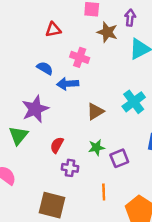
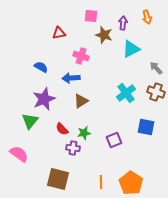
blue semicircle: (45, 68) -> (41, 67), moved
brown triangle: (95, 111) -> (81, 101), moved
red semicircle: (57, 145) -> (62, 129), turned -72
green star: (96, 147) -> (84, 133), moved
orange line: (104, 192) -> (101, 182), moved

